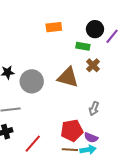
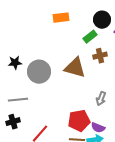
green rectangle: (83, 46) -> (90, 37), turned -48
brown cross: (93, 65) -> (100, 56), turned 32

